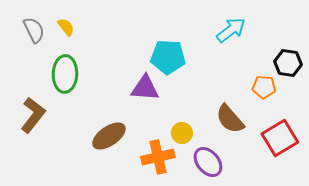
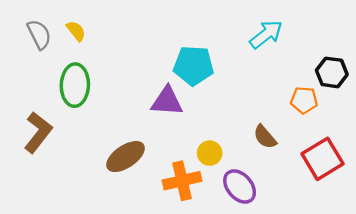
brown semicircle: (230, 119) -> (265, 137), size x0.7

